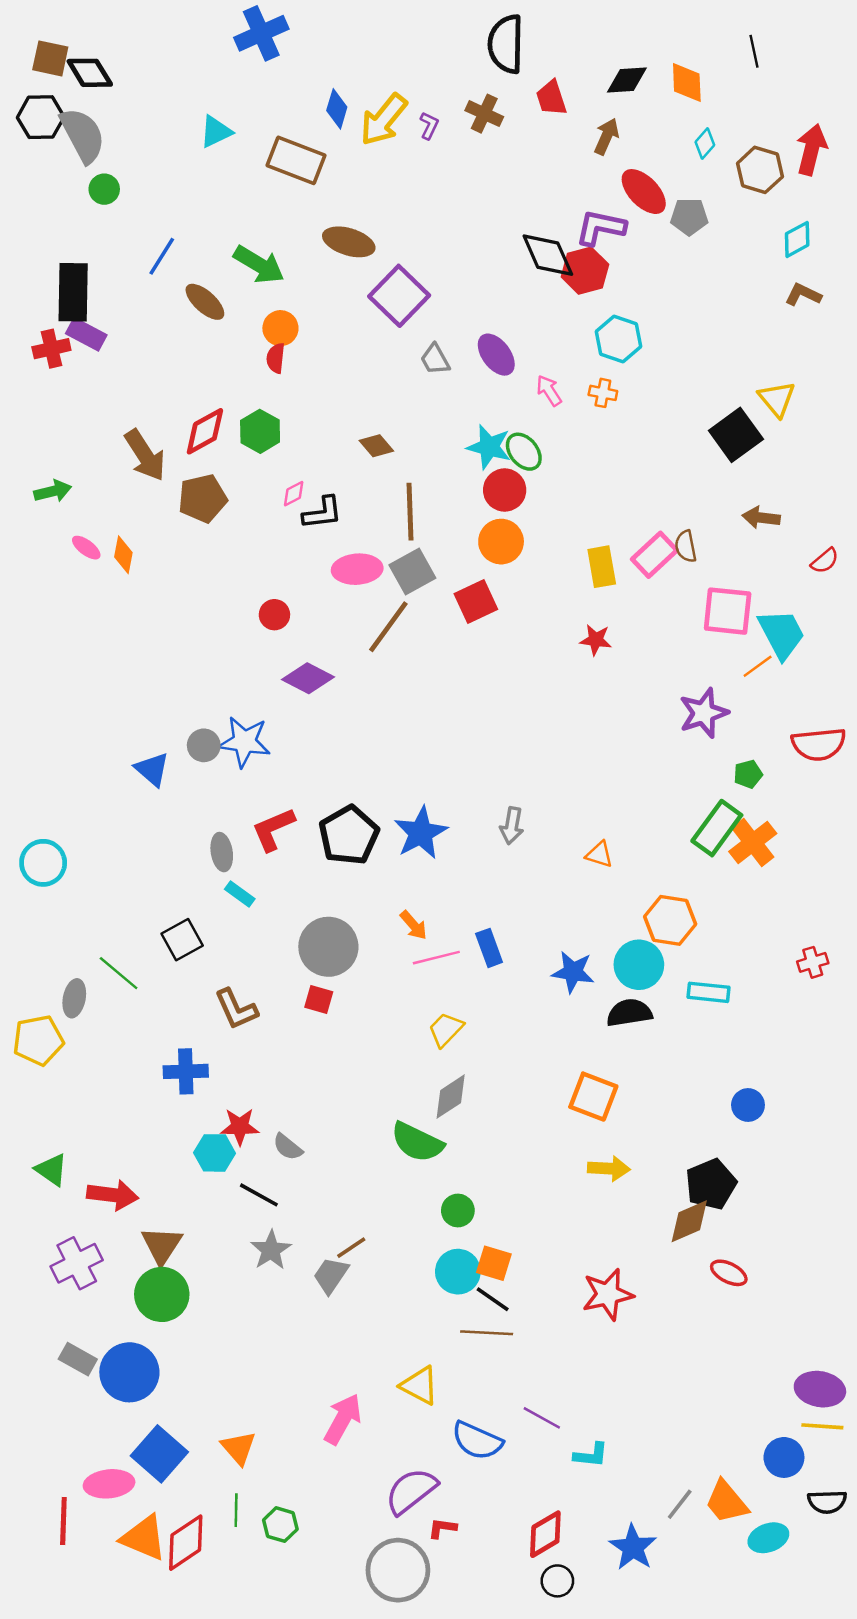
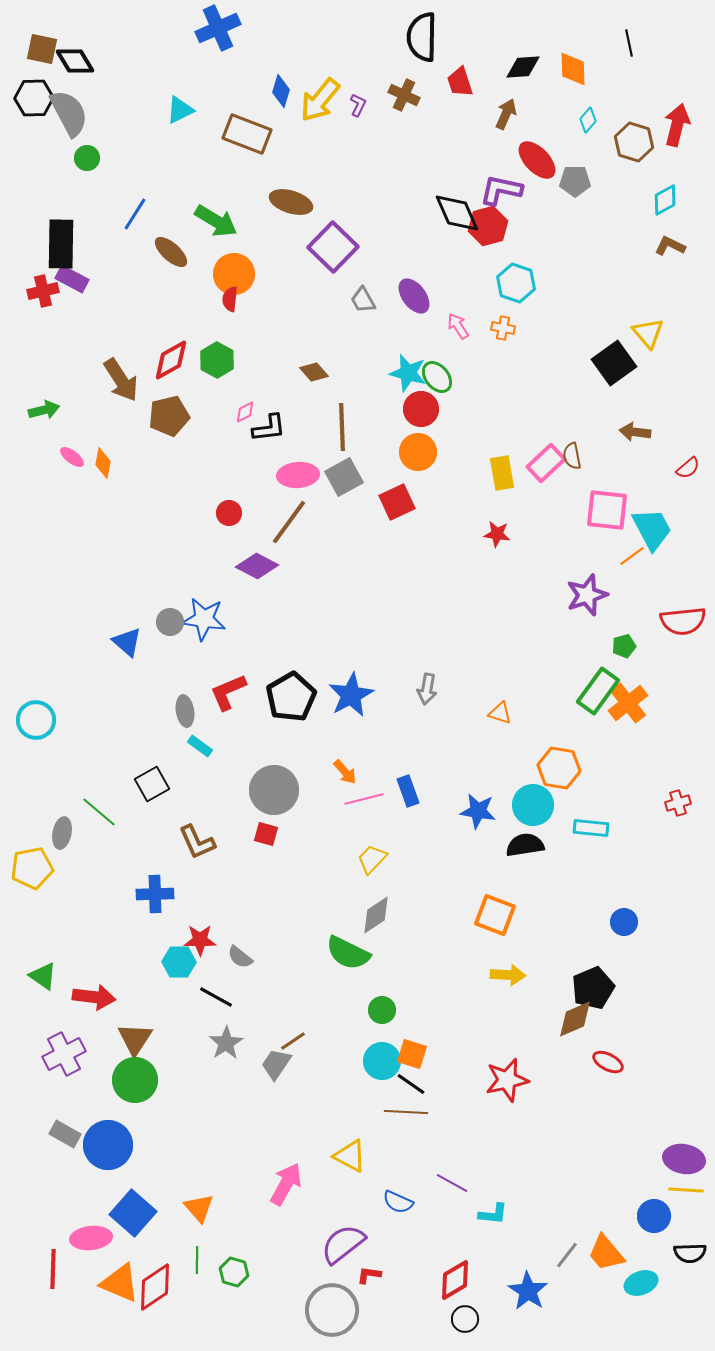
orange circle: (280, 328) -> (234, 274), size x1.4
brown line: (388, 627) -> (289, 522), moved
blue semicircle: (477, 1441) -> (398, 1202), size x0.7

